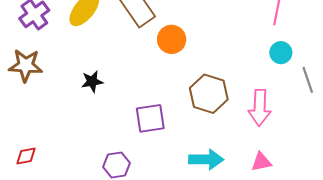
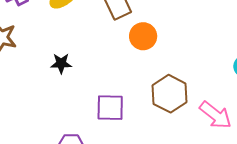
pink arrow: (260, 108) -> (216, 115), turned -64

